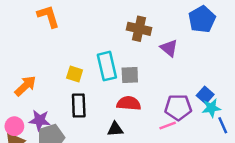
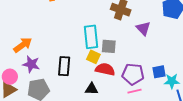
yellow square: (75, 74) -> (93, 57), moved
blue square: (205, 95) -> (159, 72), moved, turned 32
purple pentagon: (178, 107) -> (133, 74), moved
purple star: (40, 120) -> (31, 64), moved

